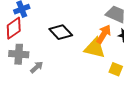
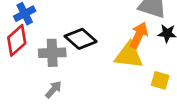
gray cross: (19, 54) -> (52, 53), moved

